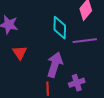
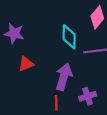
red triangle: (20, 53) -> (26, 64), turned 42

